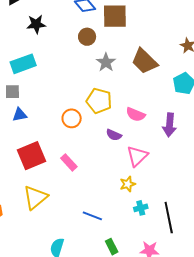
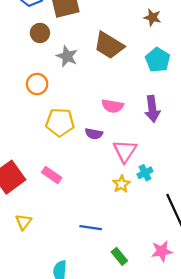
yellow pentagon: (99, 101) -> (60, 122), moved
orange circle: (72, 118) -> (37, 84), moved
yellow triangle: (35, 197) -> (24, 222), size x0.6
cyan cross: (141, 208) -> (145, 173), moved

